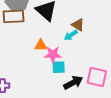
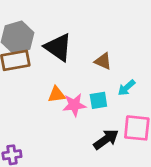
cyan arrow: (71, 35) -> (127, 88), moved
cyan square: (59, 67) -> (98, 100), moved

